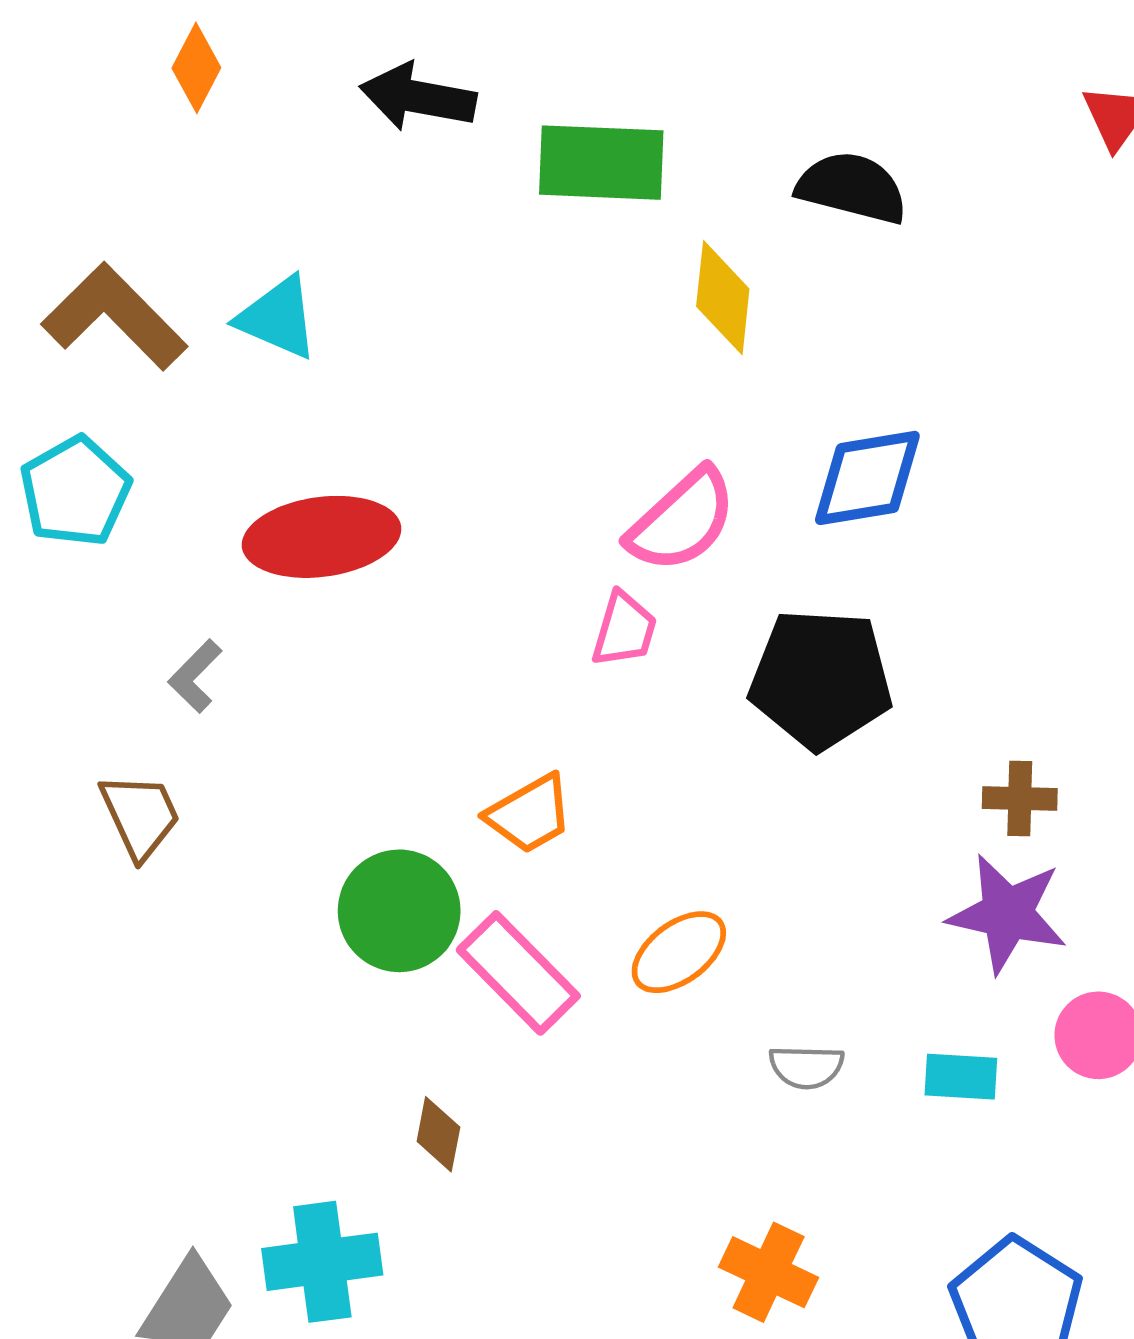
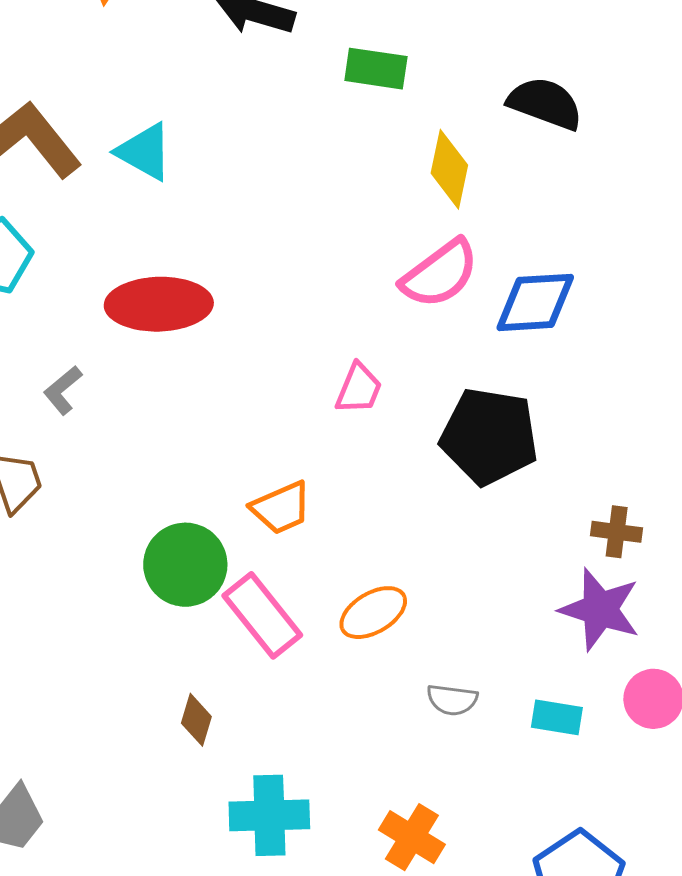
green rectangle: (601, 163) -> (376, 69), size x0.7
pink semicircle: (682, 520) -> (440, 274), moved
cyan cross: (322, 1262) -> (269, 815), moved

